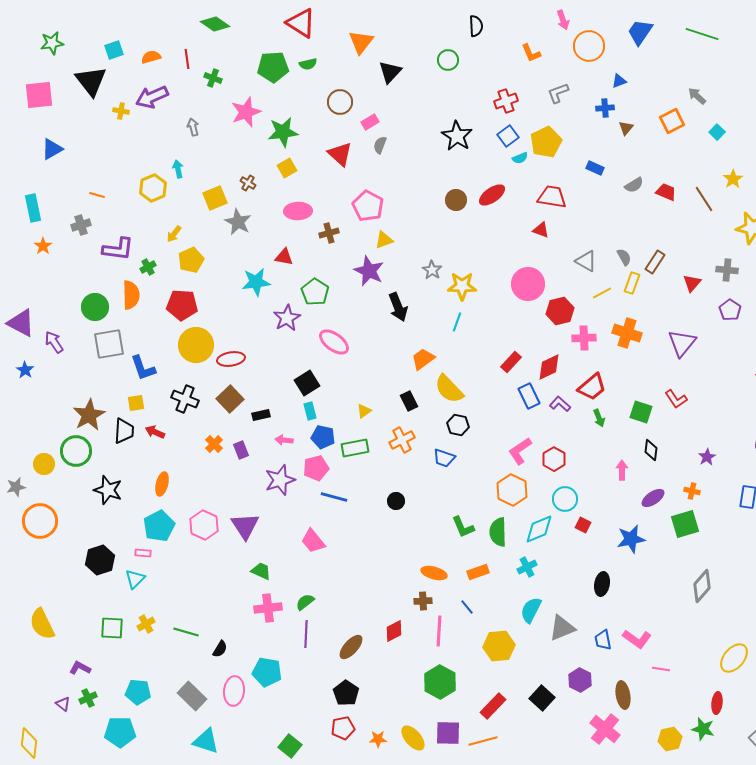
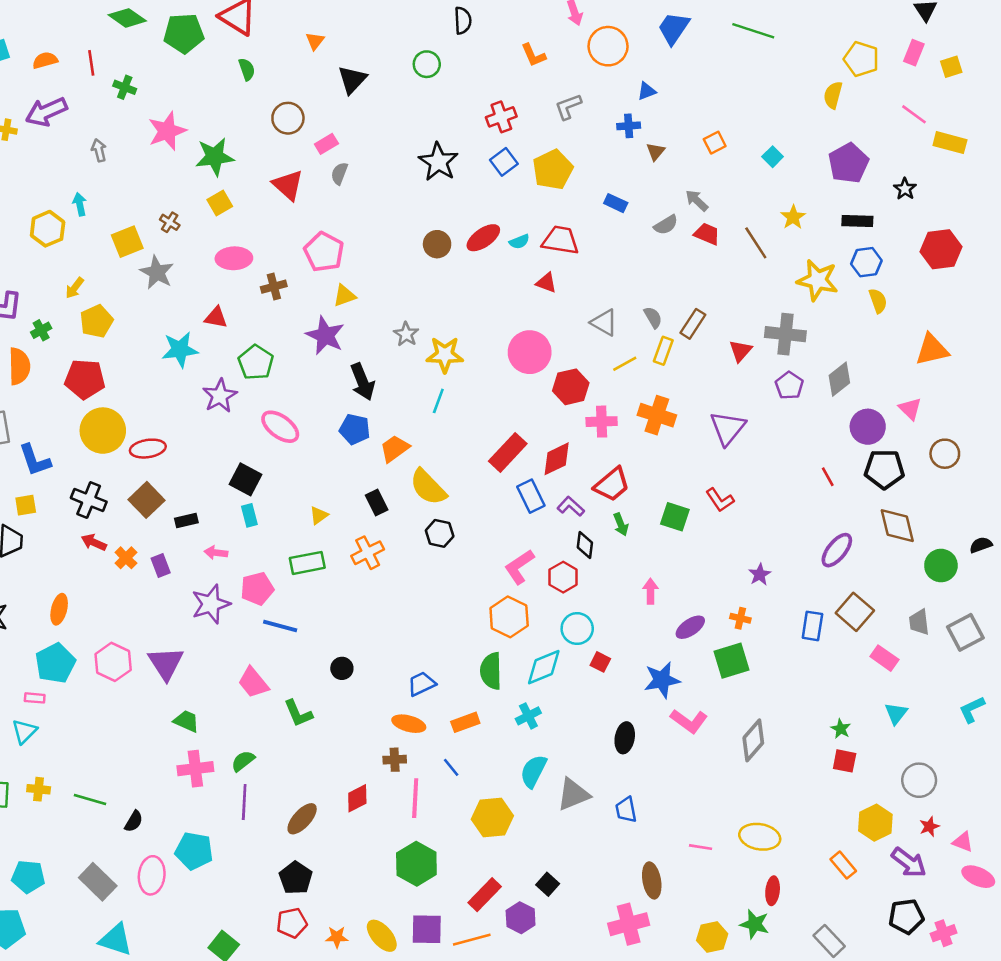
orange triangle: (361, 42) -> (315, 41), size x0.6
green semicircle: (308, 64) -> (247, 69), turned -96
green pentagon: (273, 67) -> (184, 33), moved
gray arrow: (697, 96) -> (697, 200), moved
orange square: (672, 121) -> (715, 143), size x0.7
cyan semicircle: (520, 158) -> (519, 242), moved
gray cross: (727, 270) -> (785, 334), size x1.4
red rectangle: (511, 362) -> (508, 452), size x1.4
black square: (307, 383) -> (246, 479), turned -30
red arrow: (155, 432) -> (94, 542), moved
blue pentagon: (323, 437) -> (355, 429), moved
black diamond: (651, 450) -> (585, 545), moved
blue trapezoid: (444, 458) -> (422, 684), moved, turned 135
black circle: (396, 501) -> (342, 668), moved
green L-shape: (463, 527) -> (298, 713), moved
yellow cross: (146, 624) -> (39, 789), turned 36
pink L-shape: (637, 639) -> (689, 721), moved
yellow ellipse: (734, 658) -> (760, 837), moved, turned 60
purple hexagon: (580, 680) -> (521, 918), moved
black square: (542, 698) -> (548, 884), size x0.7
pink cross: (605, 729) -> (629, 924), turned 36

